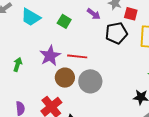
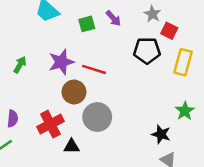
purple arrow: (94, 14) -> (113, 18), moved
green square: (64, 21) -> (87, 24), turned 32
gray circle: (90, 81) -> (97, 117), moved

